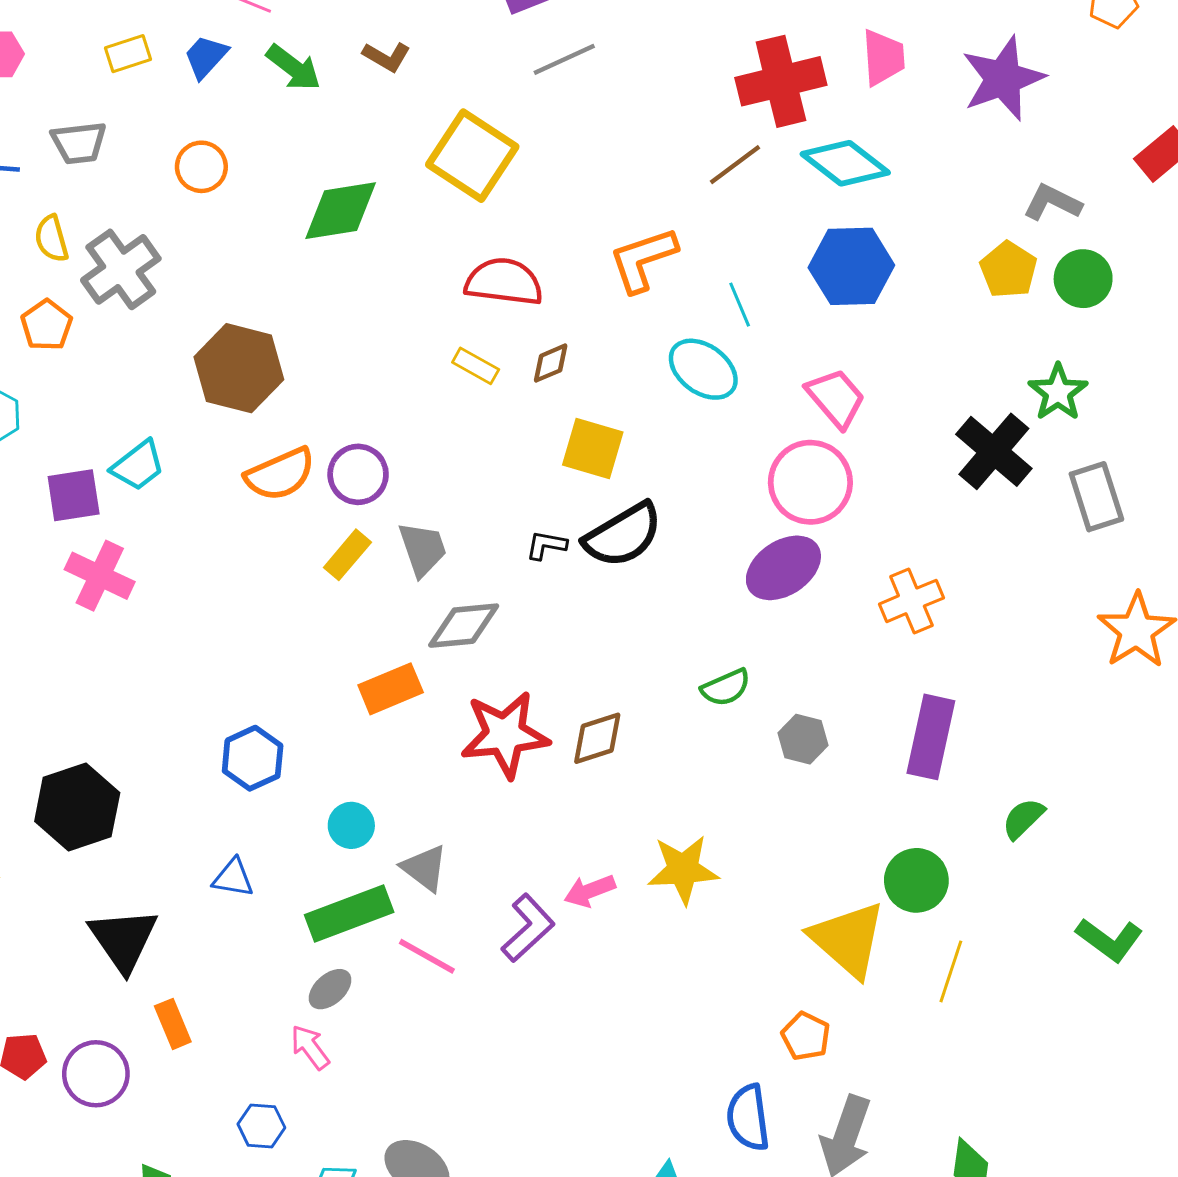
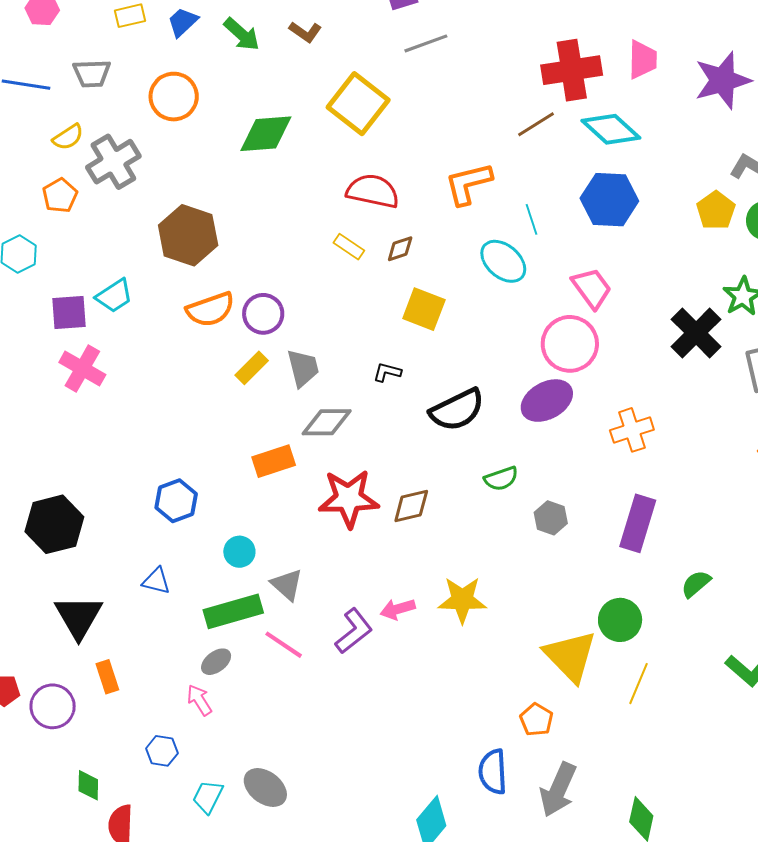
orange circle: (201, 167) -> (174, 97), size x1.4
yellow semicircle: (52, 239) -> (68, 137), turned -112
black semicircle: (623, 535) -> (457, 410), moved

